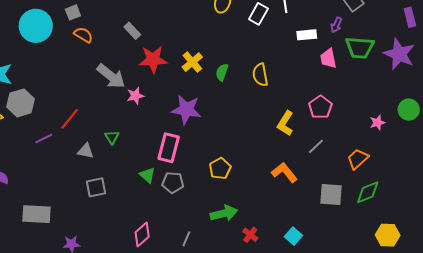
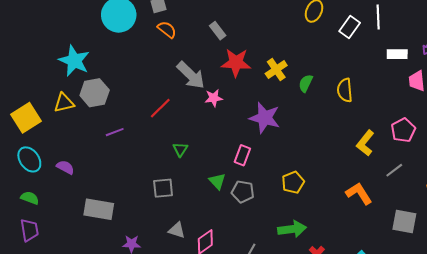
red line: (70, 119) -> (160, 108), moved
green triangle: (112, 137) -> (180, 149), moved
pink rectangle: (169, 148) -> (242, 155), size x0.7
gray triangle: (86, 151) -> (177, 230), moved

